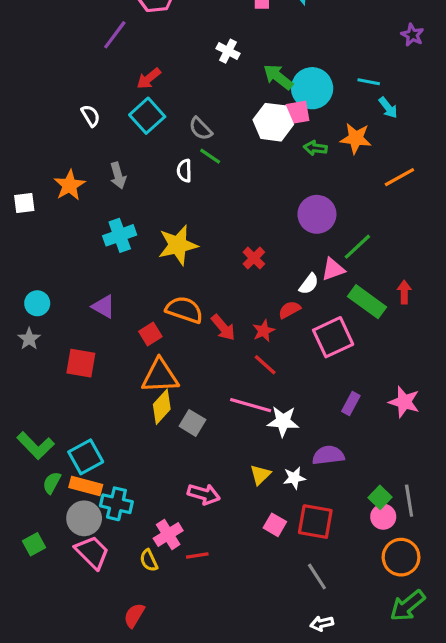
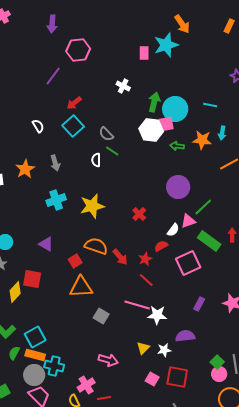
green arrow: (278, 77) -> (154, 102), turned 66
cyan arrow: (388, 108) -> (222, 133), moved, turned 48
yellow diamond: (162, 407) -> (15, 292), moved

